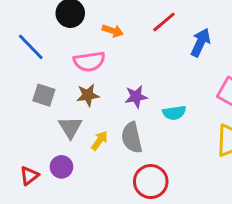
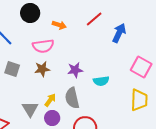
gray triangle: (70, 127) -> (30, 109), moved
purple circle: (61, 167) -> (52, 118), moved

